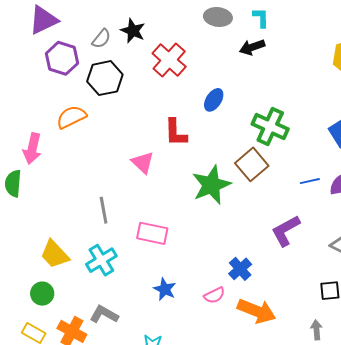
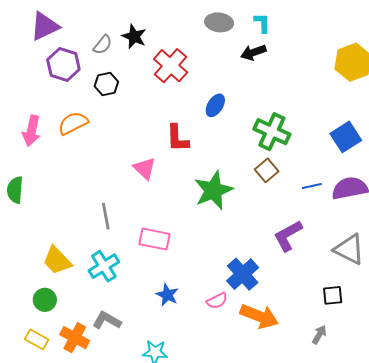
black hexagon: (105, 78) -> (106, 84), size x0.7
pink arrow: (32, 149) -> (32, 131), moved
brown square: (252, 164) -> (267, 170), moved, size x0.7
blue cross: (240, 269) -> (243, 274), size x1.4
gray arrow: (316, 330) -> (319, 335), turned 36

